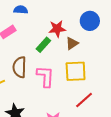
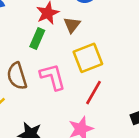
red line: (84, 100) -> (93, 93), moved

